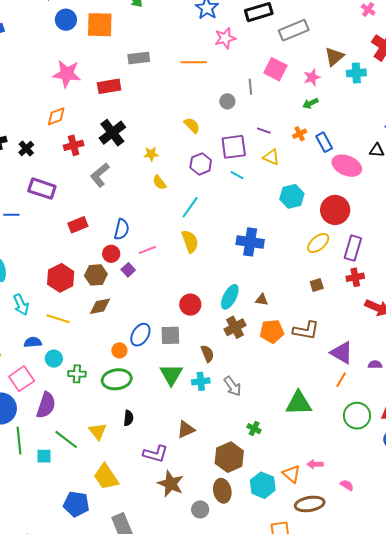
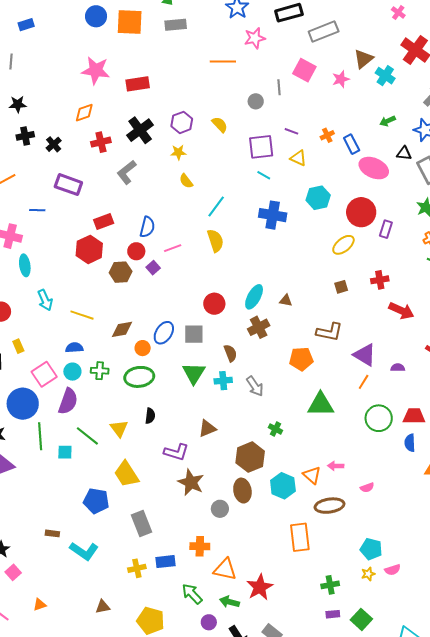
gray rectangle: (139, 58) -> (176, 25), moved
cyan cross: (356, 73) -> (385, 76), turned 36
green arrow: (310, 103) -> (388, 121), moved
purple hexagon: (201, 164) -> (182, 122), moved
blue cross: (250, 242) -> (273, 215), moved
purple rectangle: (353, 248) -> (386, 229), moved, size x0.7
red hexagon: (61, 278) -> (89, 249), moved
brown diamond: (100, 306) -> (122, 329), moved
orange pentagon: (272, 331) -> (301, 359), moved
blue semicircle: (33, 342) -> (74, 348), moved
cyan circle: (54, 359) -> (72, 372), moved
pink semicircle: (347, 485) -> (367, 488), turned 128

